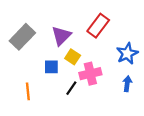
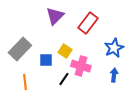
purple triangle: (61, 36) -> (55, 16), moved
gray rectangle: (22, 37) -> (20, 49), moved
pink cross: (90, 74) -> (81, 66), turned 30

